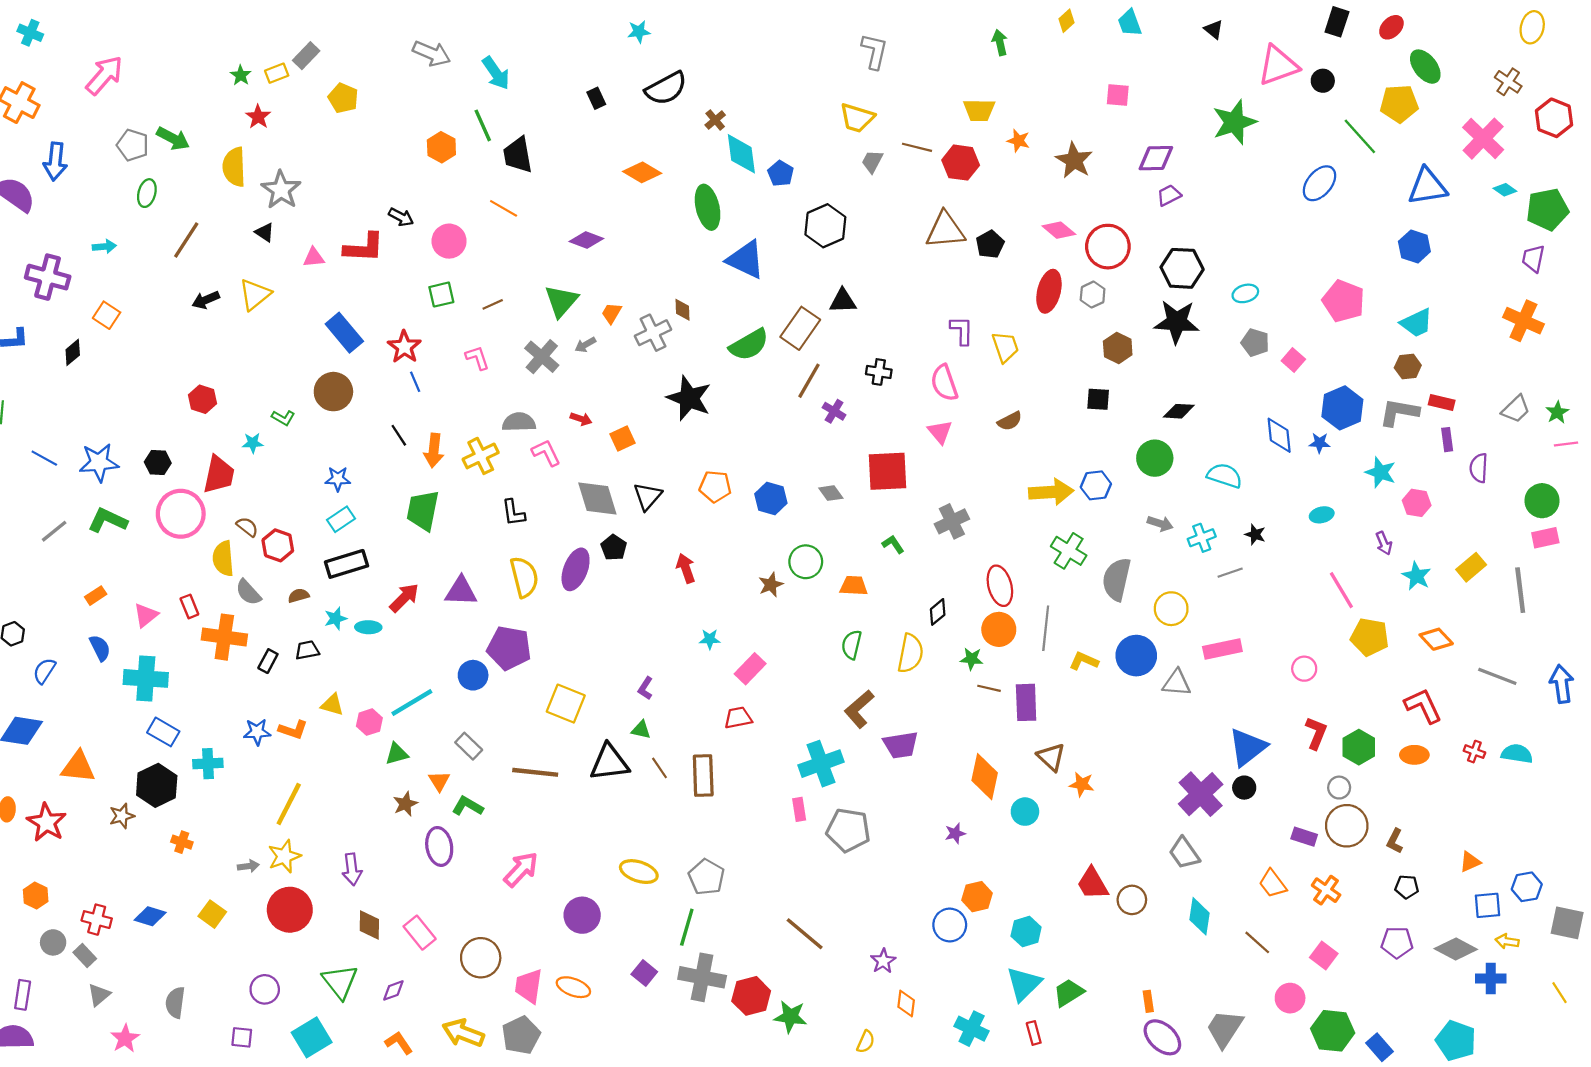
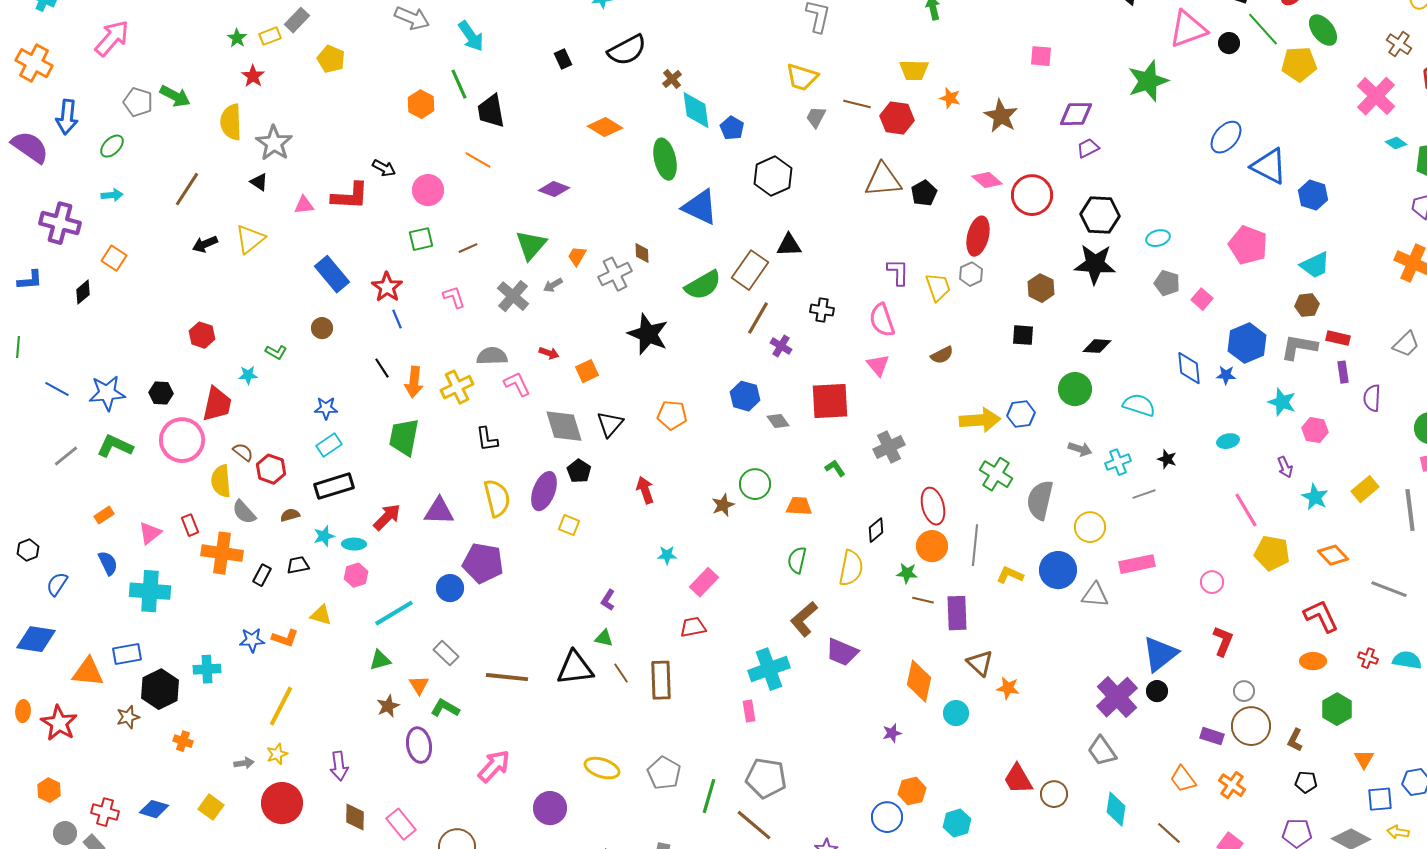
green line: (1360, 136) -> (1263, 29), moved
blue triangle: (1427, 187) -> (1269, 166), moved, turned 36
green ellipse: (147, 193) -> (112, 146), moved, turned 30
gray hexagon: (1093, 295) -> (971, 274), moved
brown circle: (333, 392) -> (322, 328), size x0.6
blue hexagon: (771, 498) -> (745, 396), moved
yellow square: (566, 704) -> (569, 525), moved, size x0.6
pink hexagon: (369, 722) -> (356, 575), moved
blue rectangle: (163, 732) -> (127, 654), moved, turned -40
purple trapezoid: (901, 745) -> (842, 652), turned 32
green hexagon: (1359, 747) -> (1337, 709), moved
gray pentagon: (848, 830) -> (766, 778), moved
yellow star: (284, 856) -> (277, 754), size x0.7
orange triangle: (1470, 862) -> (1364, 759), turned -35
green line: (687, 927) -> (709, 796), moved

